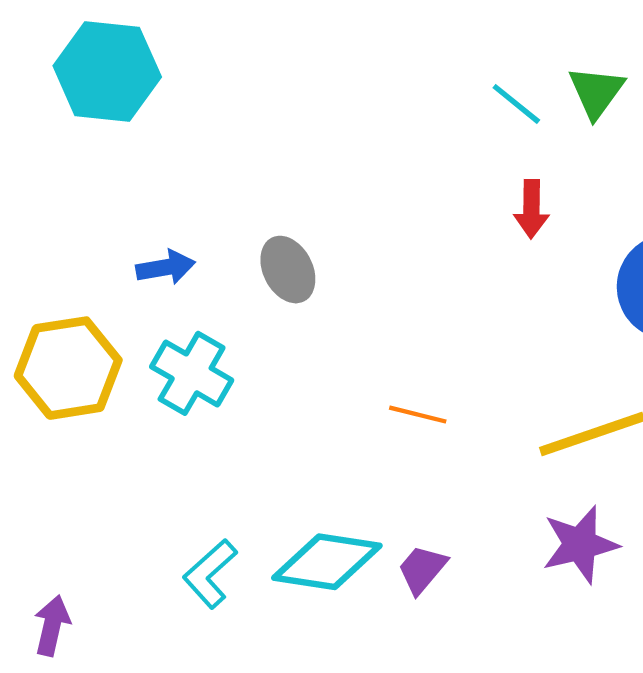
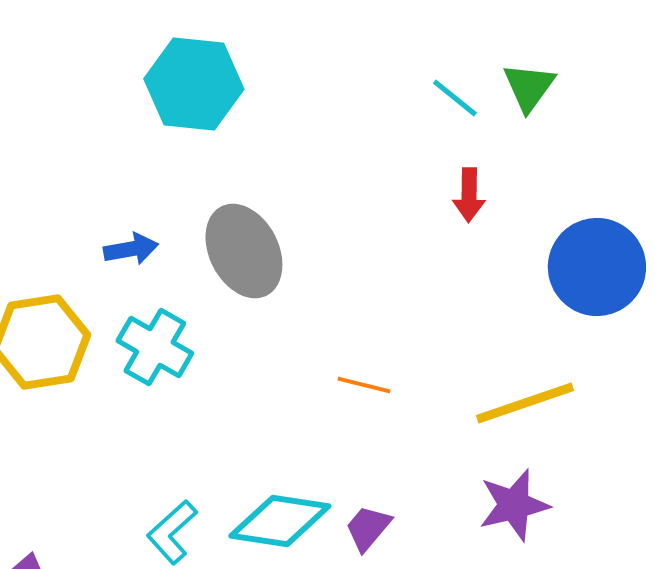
cyan hexagon: (107, 71) -> (194, 84), moved
gray ellipse: (288, 270) -> (244, 251), size x1.5

